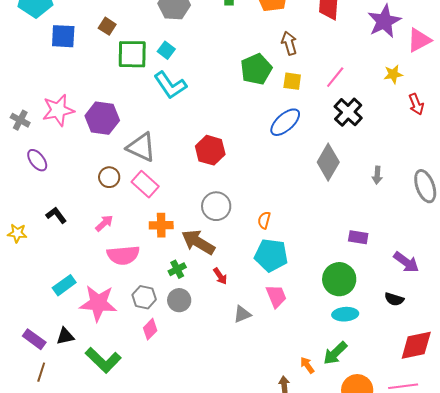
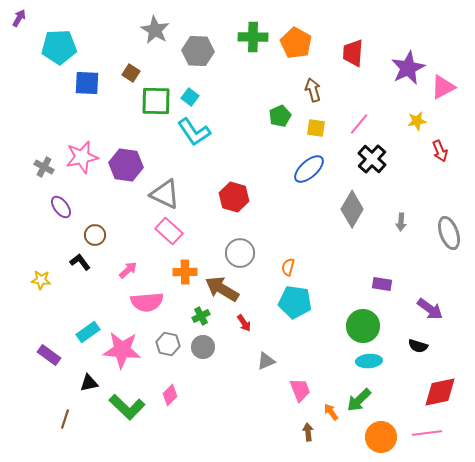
green pentagon: (256, 69) -> (280, 116), size x0.7
brown circle: (109, 177) -> (95, 235), moved
pink trapezoid: (276, 296) -> (300, 390), moved
pink diamond: (150, 329) -> (170, 395), moved
purple rectangle: (34, 339) -> (49, 355), moved

